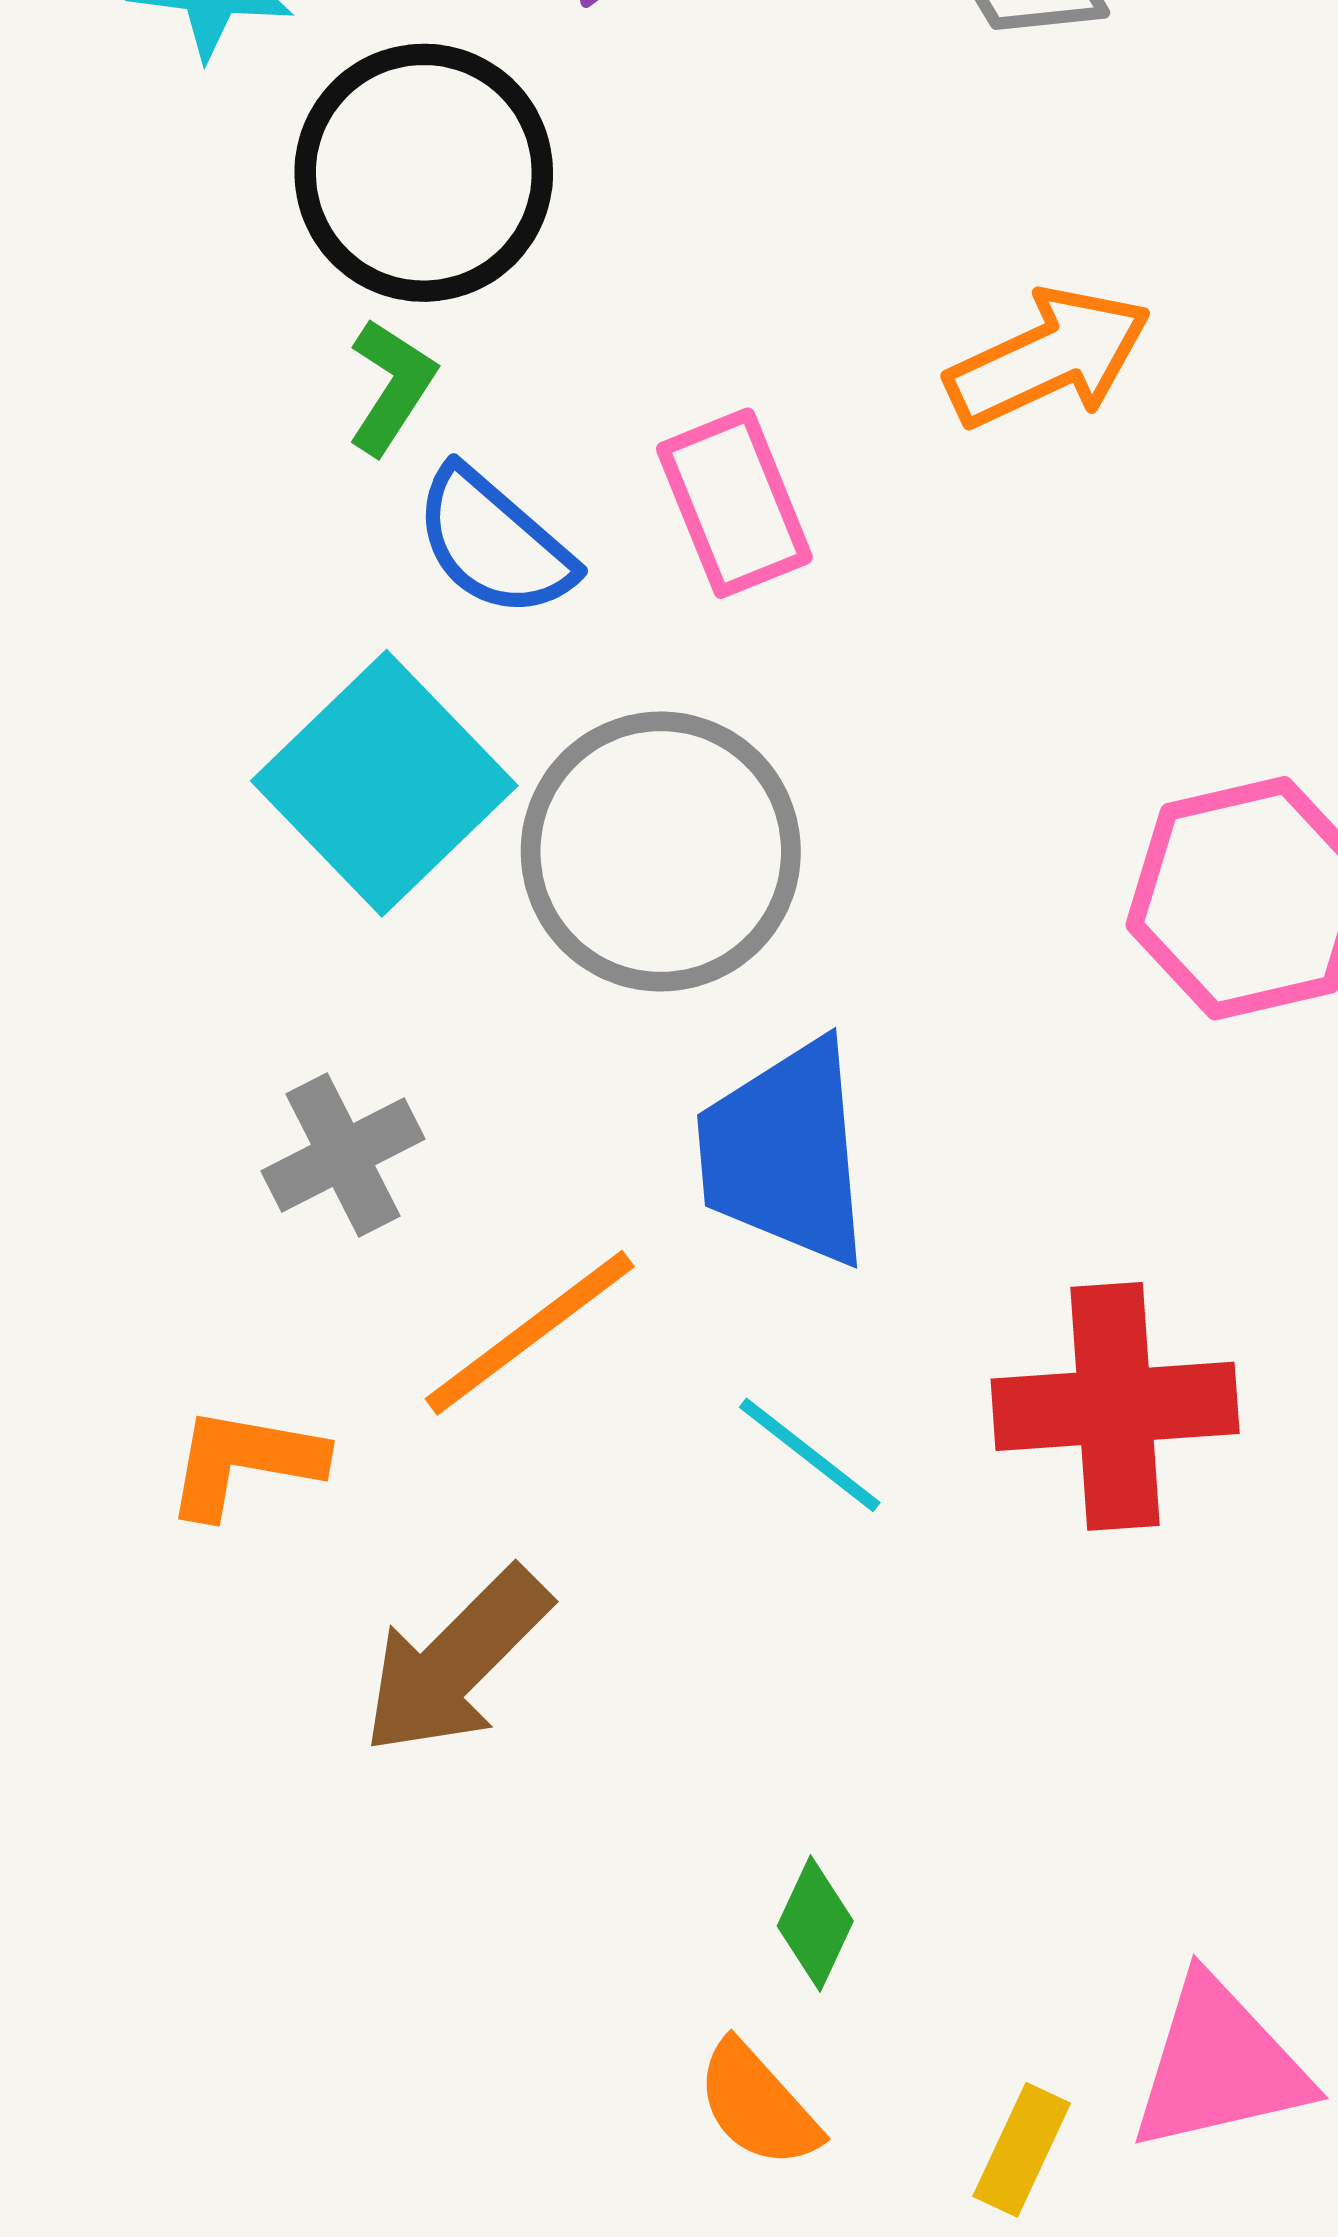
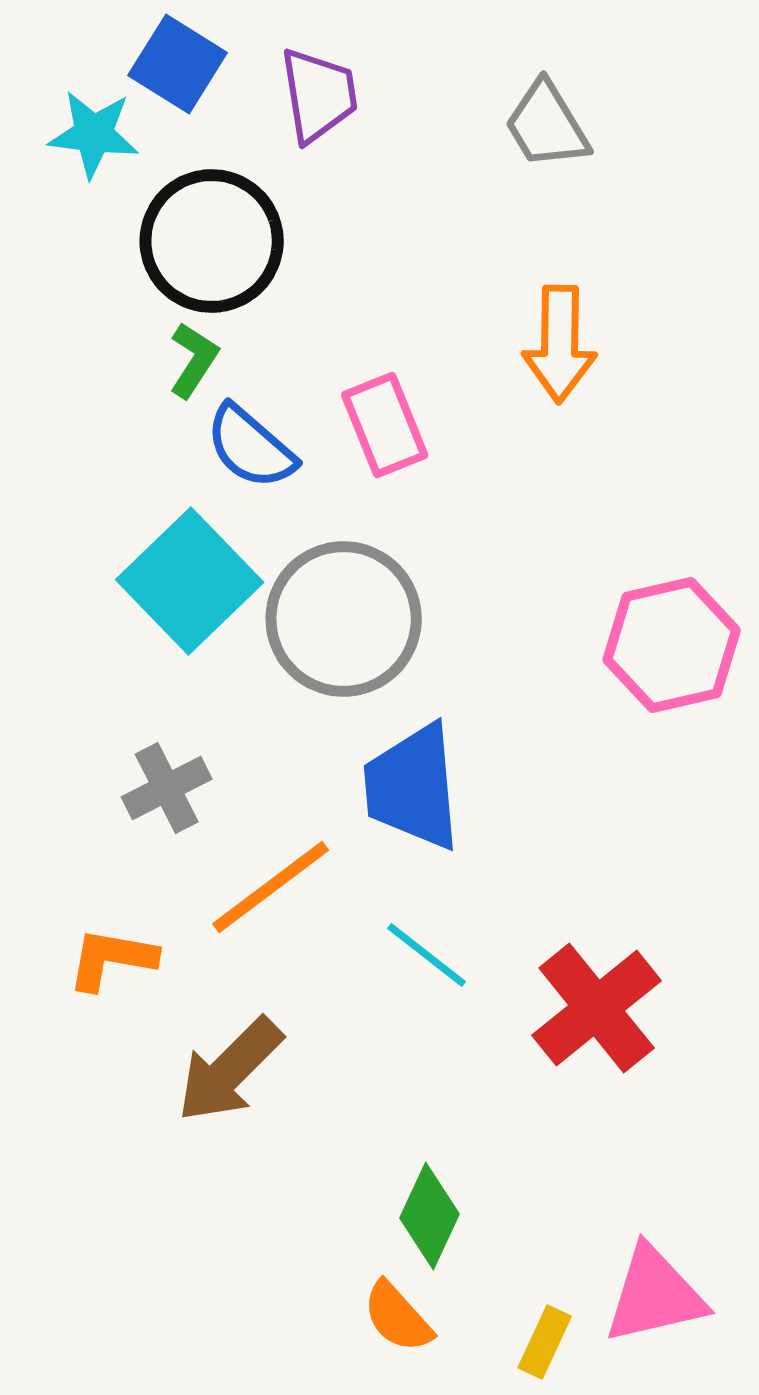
orange arrow: (1049, 358) -> (560, 344), turned 116
red cross: (1115, 1406) -> (597, 1008), moved, turned -35
green diamond: (815, 1923) -> (430, 1216), size x1.4

